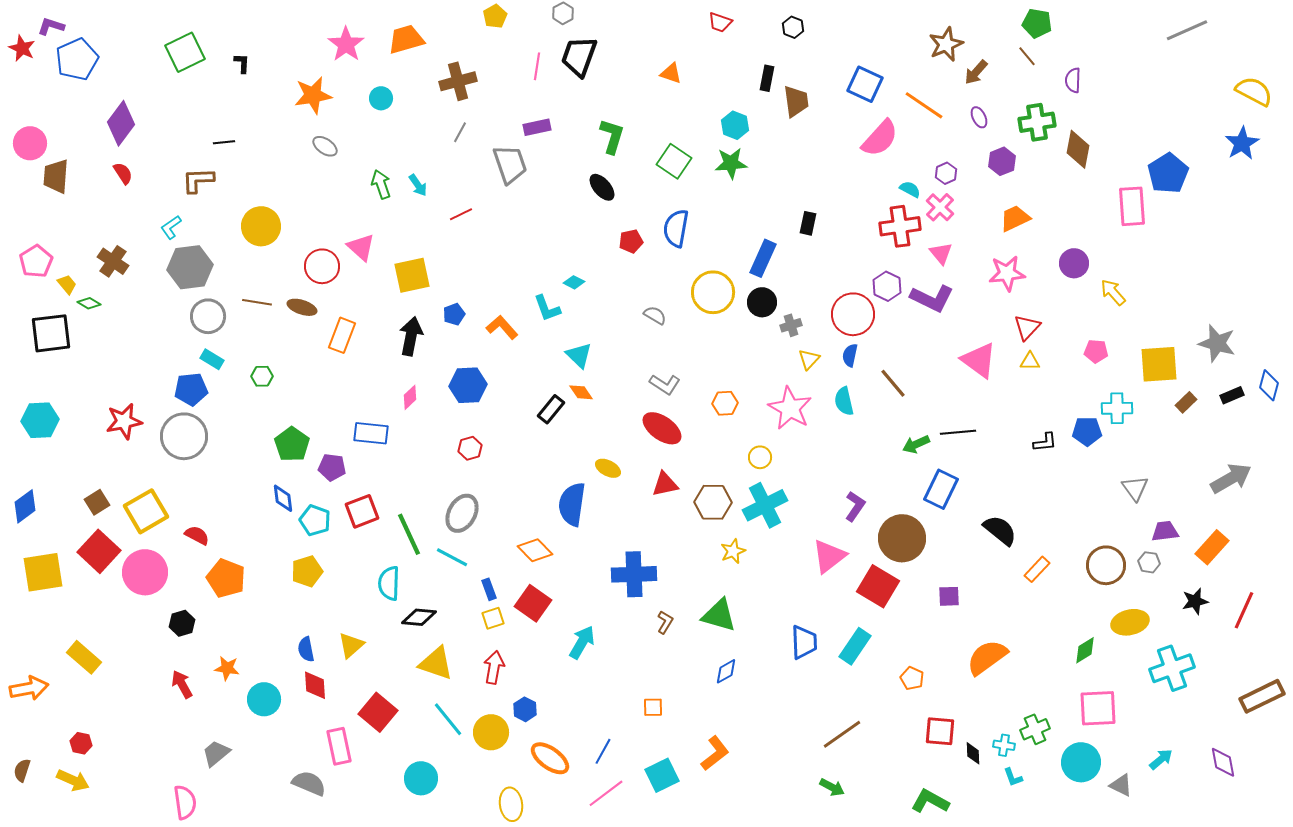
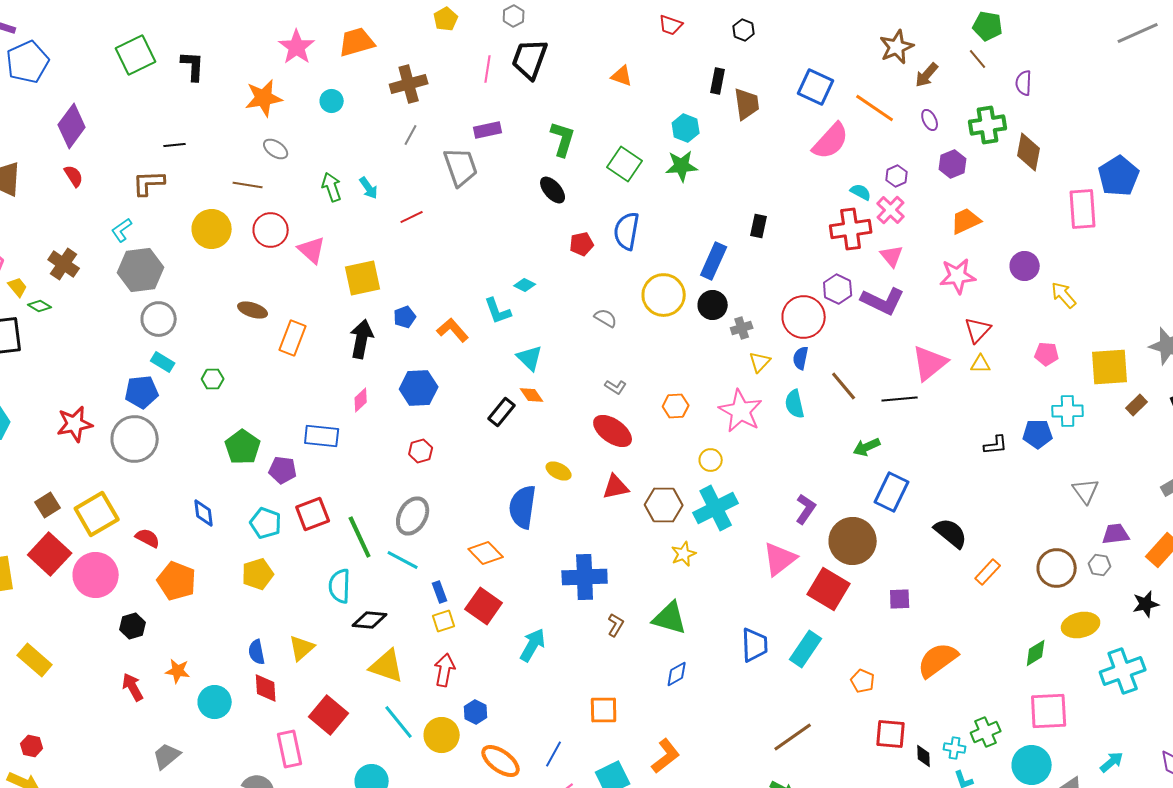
black L-shape: (242, 63) -> (193, 66), size x1.5
red circle: (322, 266) -> (271, 230), moved
brown line: (257, 302) -> (248, 185), moved
pink triangle: (979, 360) -> (930, 363), turned 45
gray L-shape: (665, 384) -> (616, 387), size x0.7
black line: (958, 432) -> (900, 399), moved
blue diamond: (283, 498) -> (204, 513), moved
orange square: (653, 707) -> (604, 710), size x1.4

